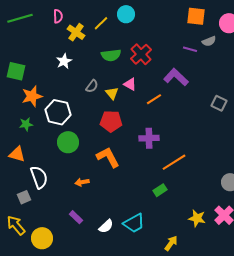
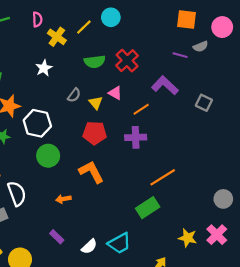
gray square: (219, 103) -> (204, 103), moved
purple cross: (149, 138) -> (136, 137), moved
green rectangle: (160, 190) -> (148, 208), size x1.5

